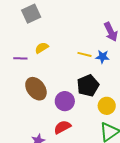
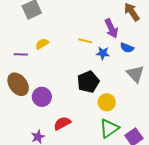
yellow line: (85, 54) -> (85, 41), moved
brown ellipse: (36, 89) -> (18, 84), moved
purple circle: (65, 101) -> (42, 97), moved

